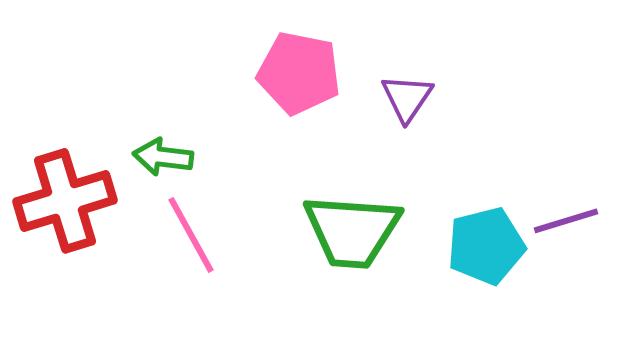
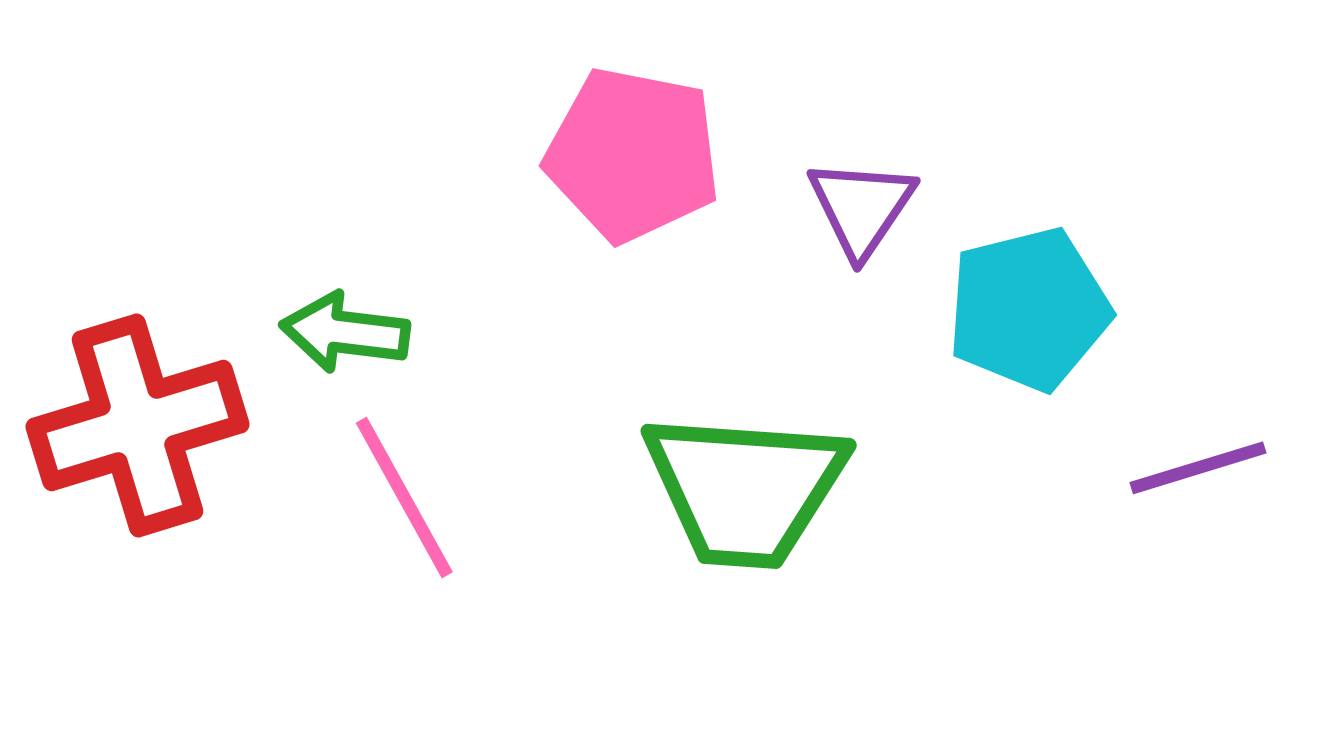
cyan pentagon: (486, 246) -> (1029, 309), moved

